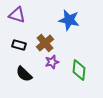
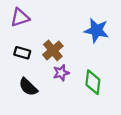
purple triangle: (17, 15) -> (20, 17), turned -36
blue star: (69, 20) -> (96, 30), moved

